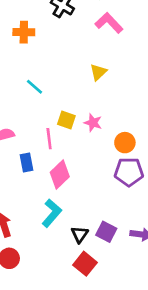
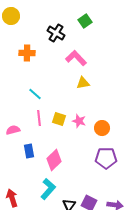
pink L-shape: (109, 23) -> (76, 58), moved
yellow triangle: (98, 72) -> (83, 83), turned 32
pink line: (49, 139) -> (39, 118), moved
orange circle: (125, 143) -> (102, 128), moved

